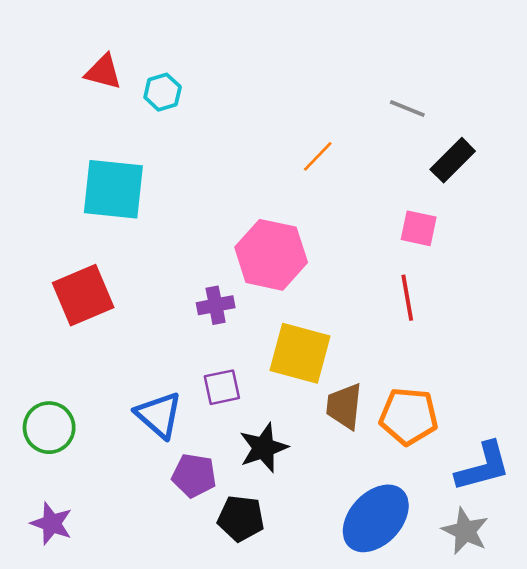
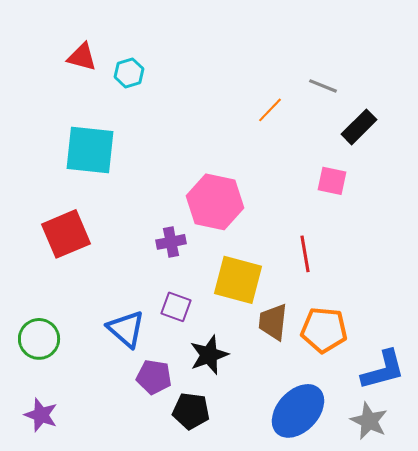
orange line: (318, 156) -> (270, 110), moved
red line: (407, 298) -> (305, 254), moved
purple square: (222, 387) -> (176, 307), turned 32

